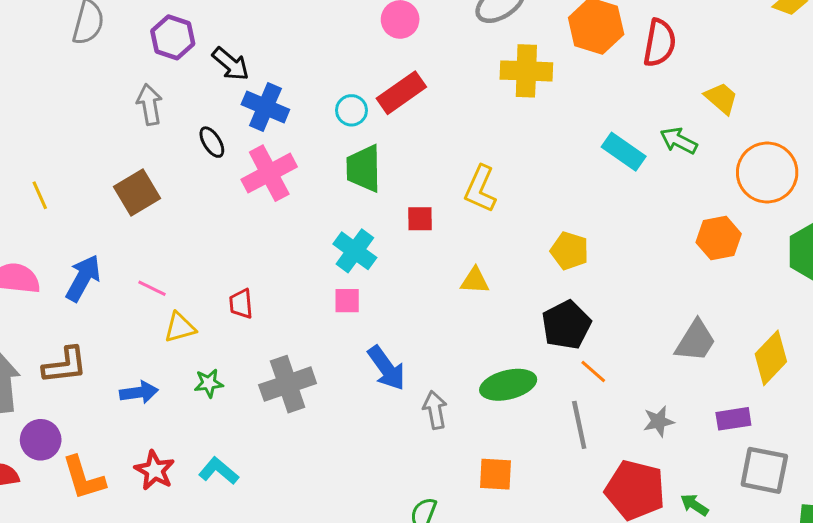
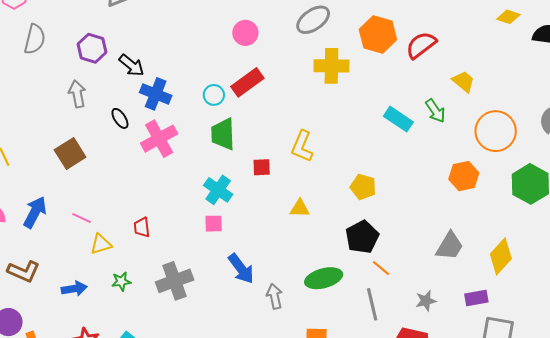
red semicircle: (660, 43) -> (421, 45), turned -136
green arrow: (679, 141) -> (435, 111), turned -150
brown L-shape: (65, 365) -> (24, 271), turned 32

